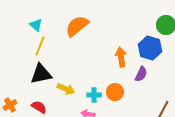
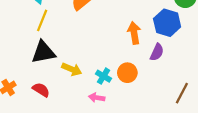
cyan cross: (94, 95) -> (104, 76), turned 32

